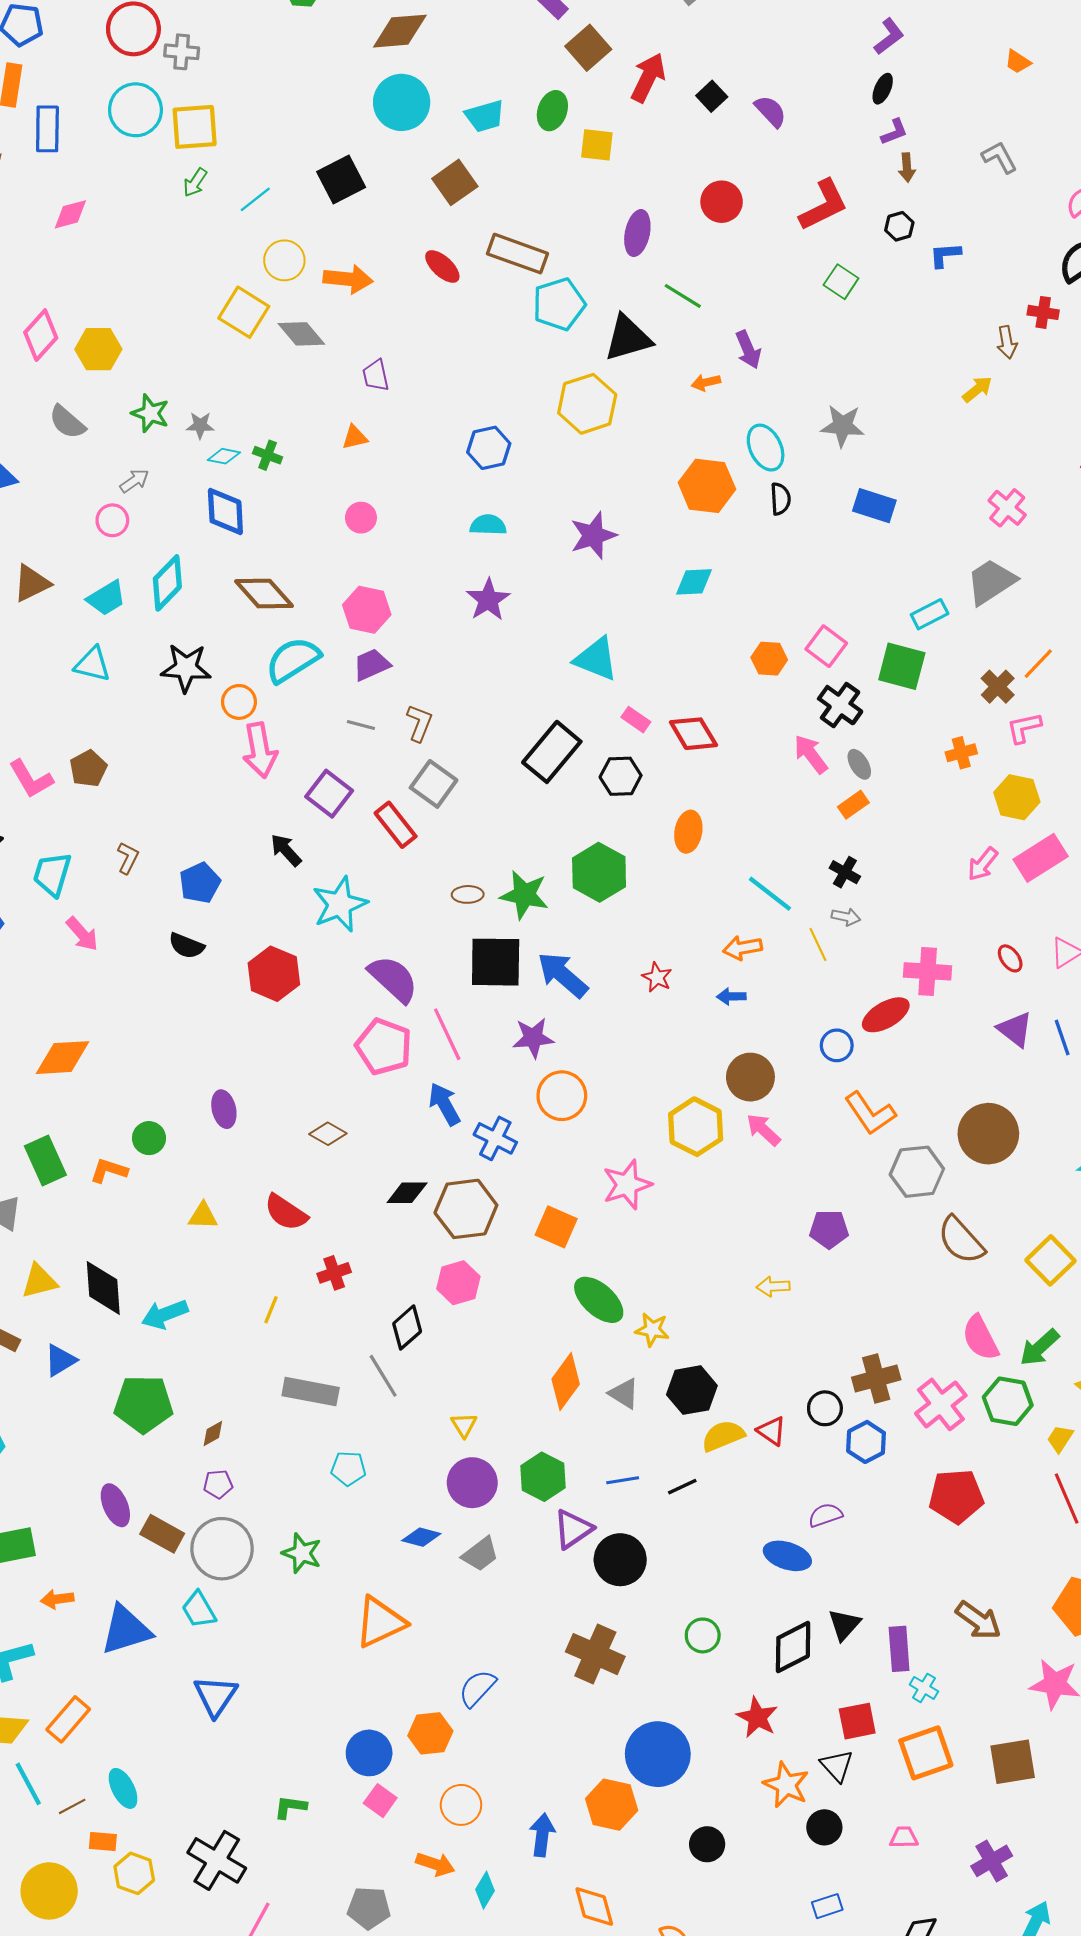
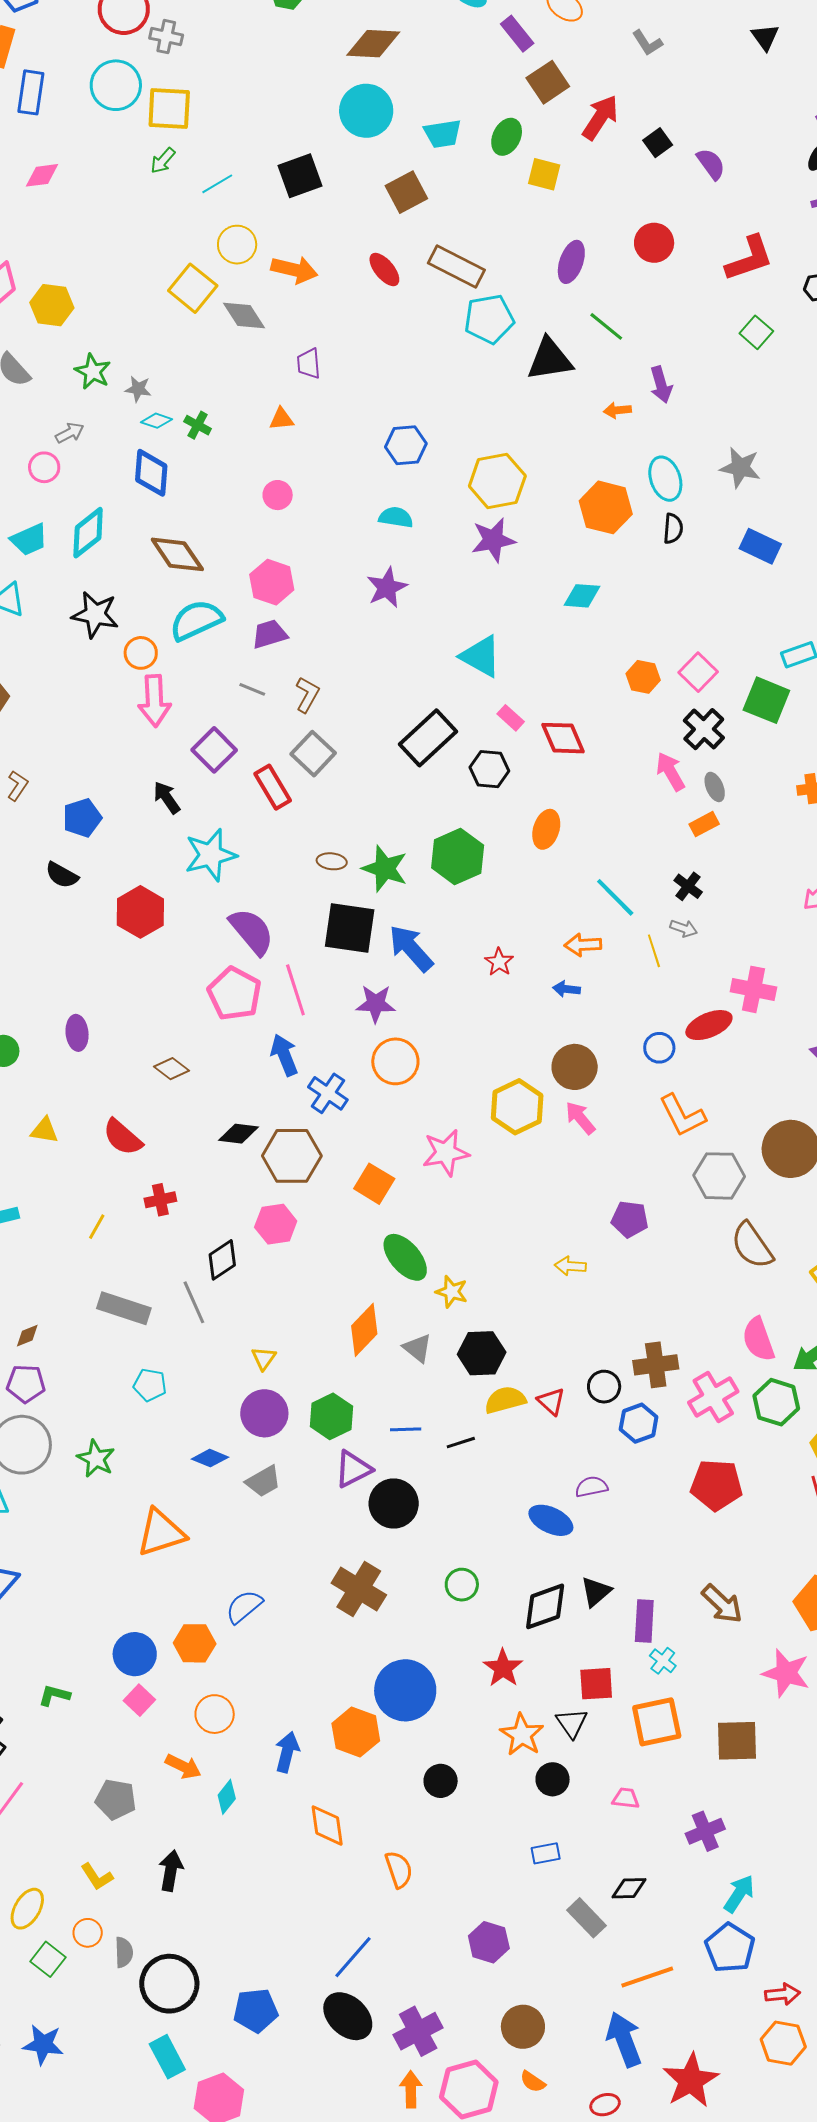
yellow hexagon: (587, 404) -> (497, 481), moved
purple pentagon: (218, 1484) -> (26, 1384), size x1.4

